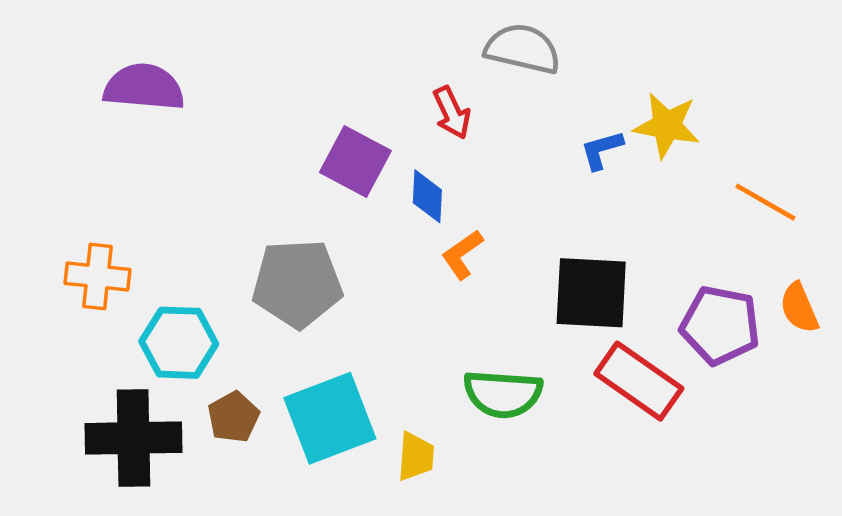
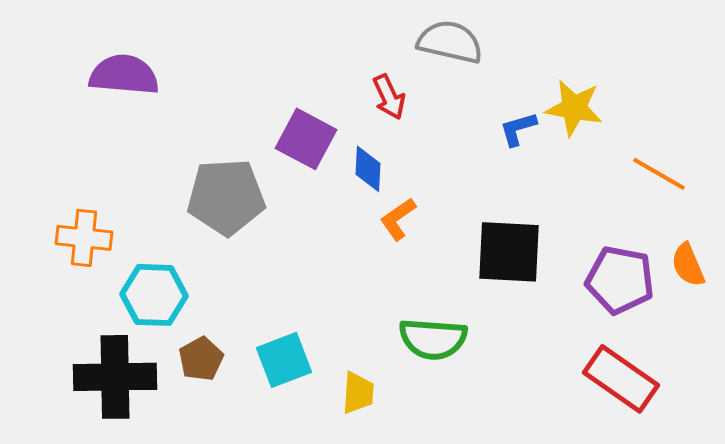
gray pentagon: (297, 283) -> (226, 197), moved
red rectangle: (639, 381) -> (621, 379), moved
cyan square: (330, 418) -> (284, 360), size x0.7

